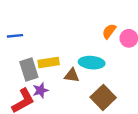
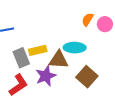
brown triangle: (72, 75) -> (59, 60), size x1.5
purple star: (40, 90) -> (46, 76), moved, size x1.5

